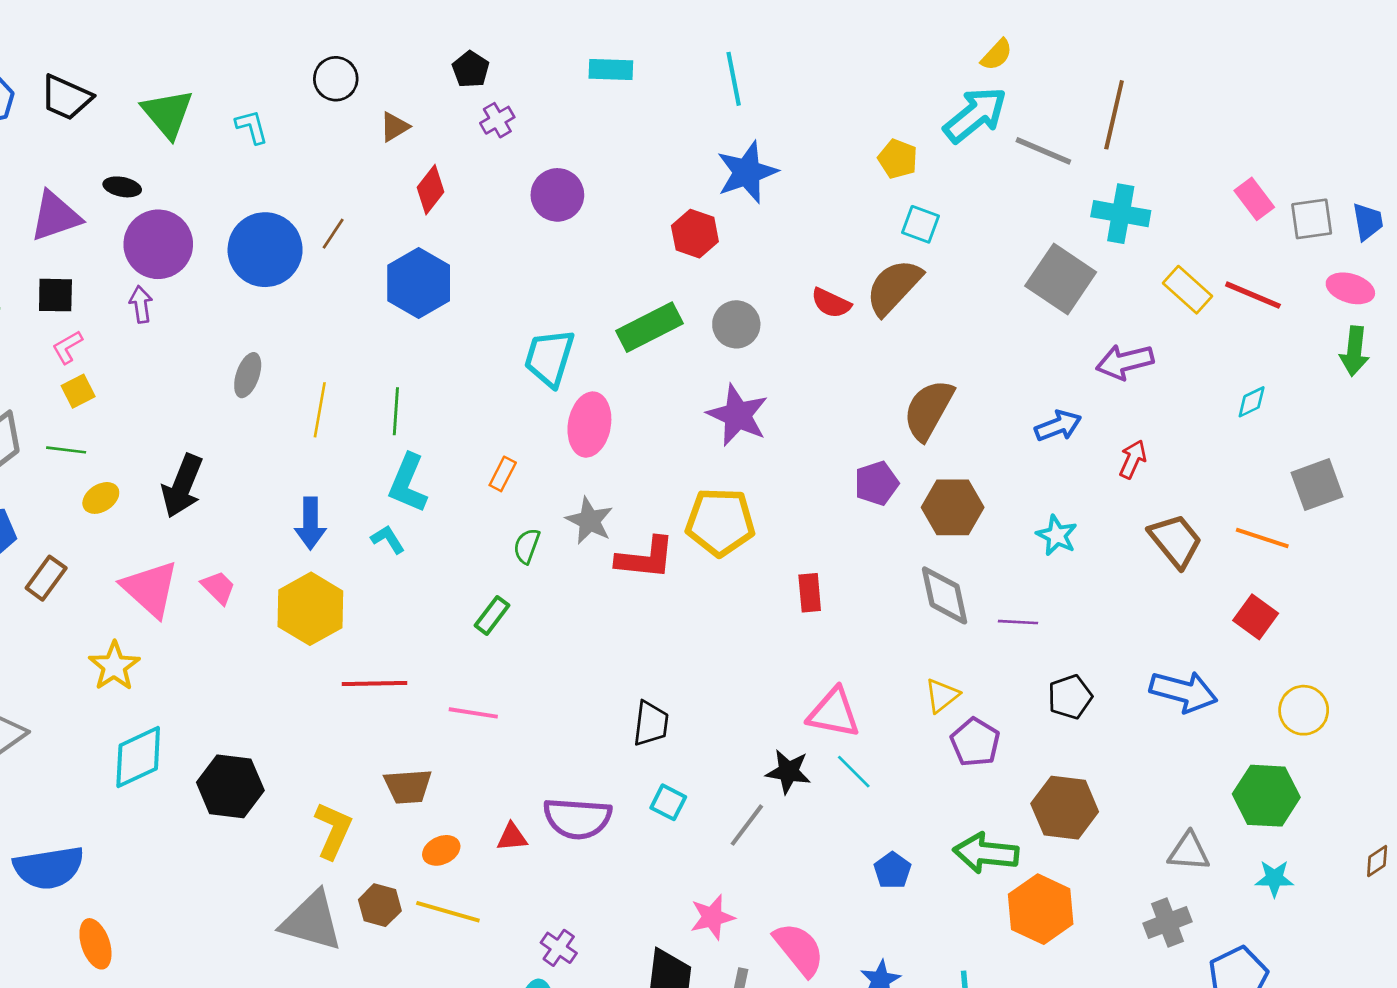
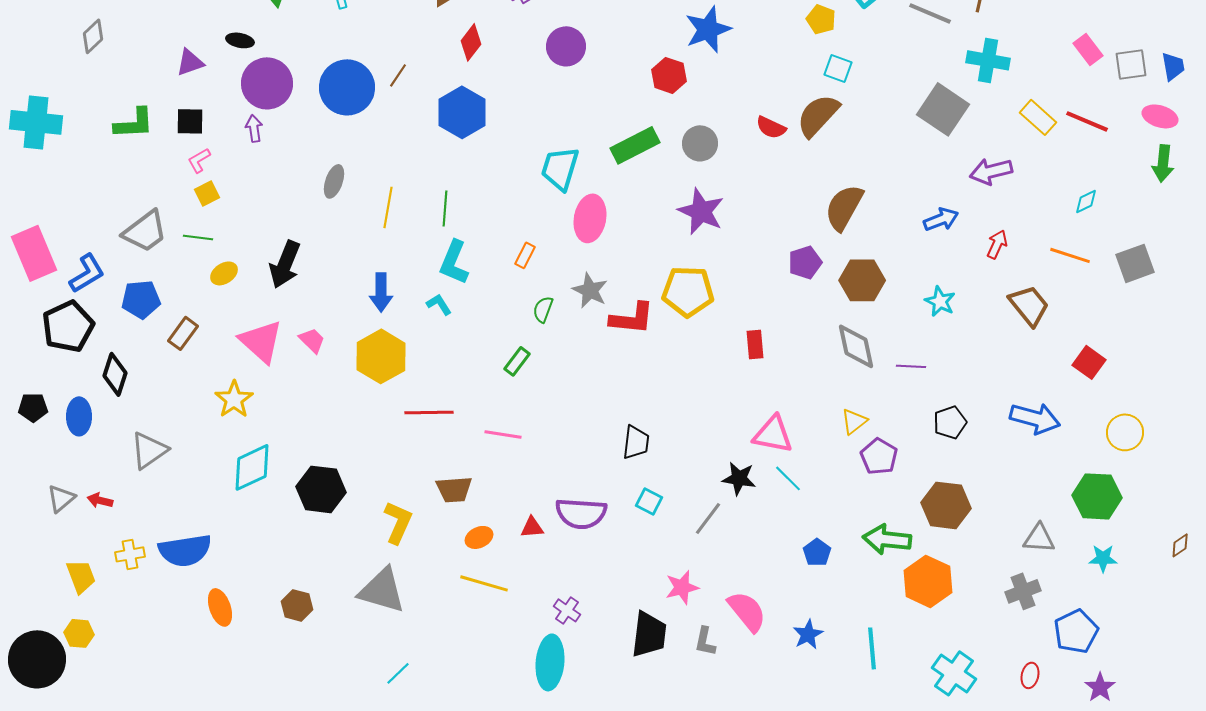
purple triangle: (55, 216) -> (190, 62), size x0.7
orange line: (1262, 538) -> (1070, 255), moved
brown hexagon: (380, 905) -> (297, 605), moved

